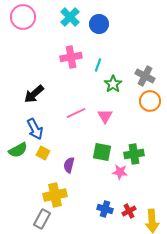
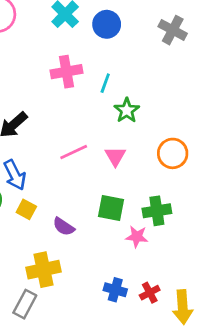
gray cross: (145, 76) -> (173, 30), moved
orange circle: (150, 101) -> (173, 153), moved
purple semicircle: (69, 165) -> (64, 227), turned -70

